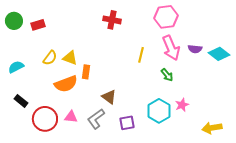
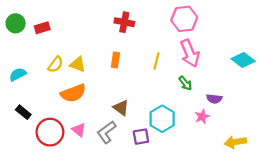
purple semicircle: (195, 49) -> (214, 99), moved
orange rectangle: (86, 72) -> (115, 60), moved
cyan hexagon: (159, 111) -> (162, 119), moved
pink triangle: (71, 117) -> (79, 130), turned 32

